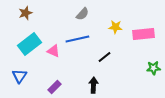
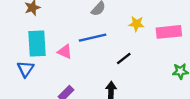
cyan rectangle: (29, 44) -> (37, 43), turned -55
blue triangle: (19, 76) -> (25, 69), moved

